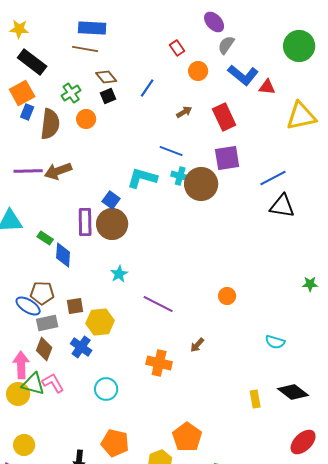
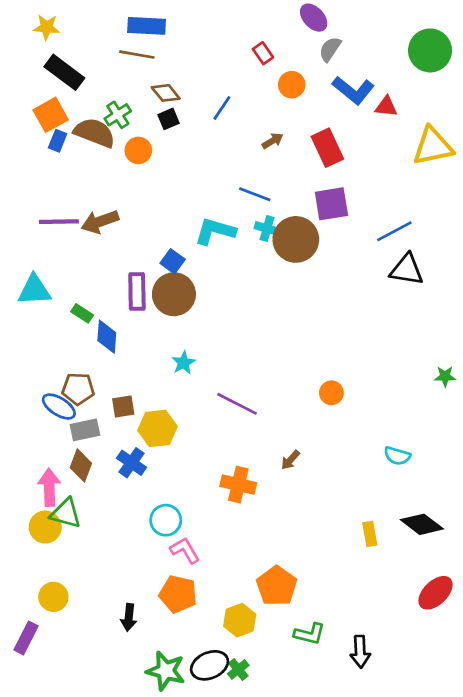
brown semicircle: (50, 124) -> (94, 133), moved, turned -76
pink L-shape: (53, 383) -> (185, 550), moved

